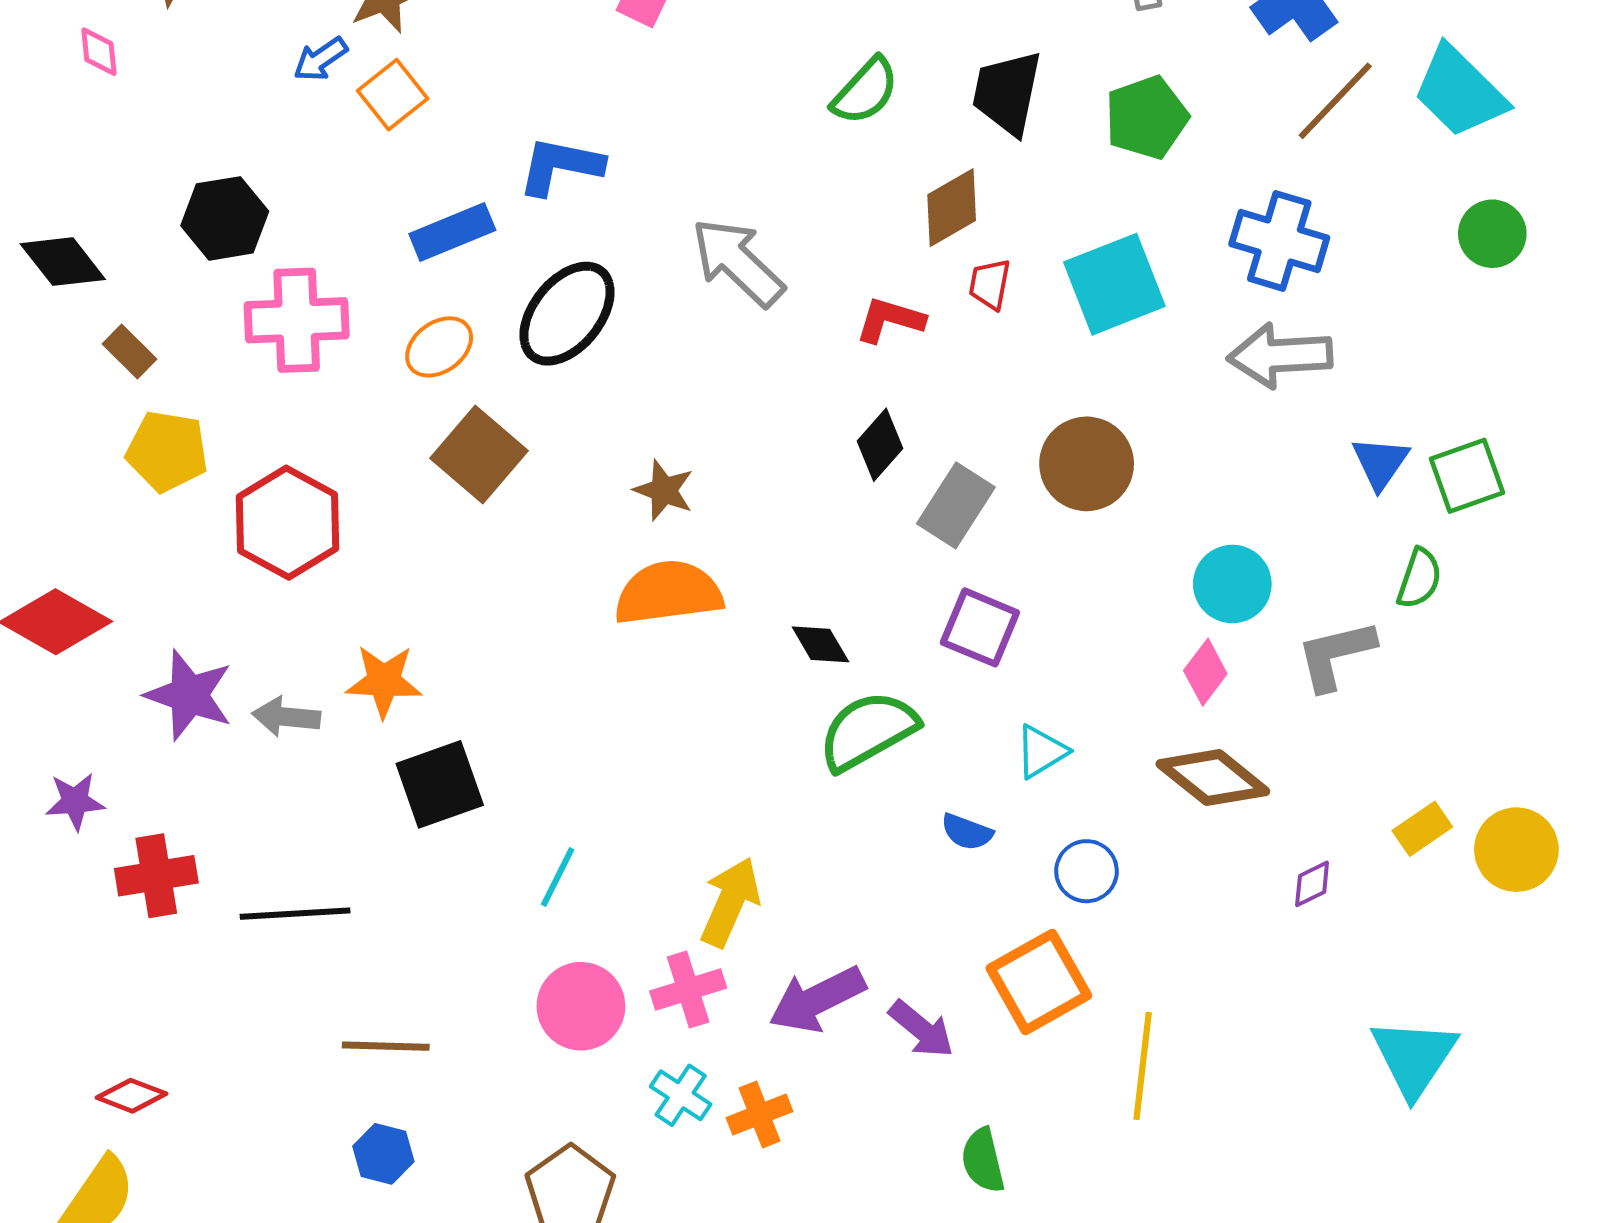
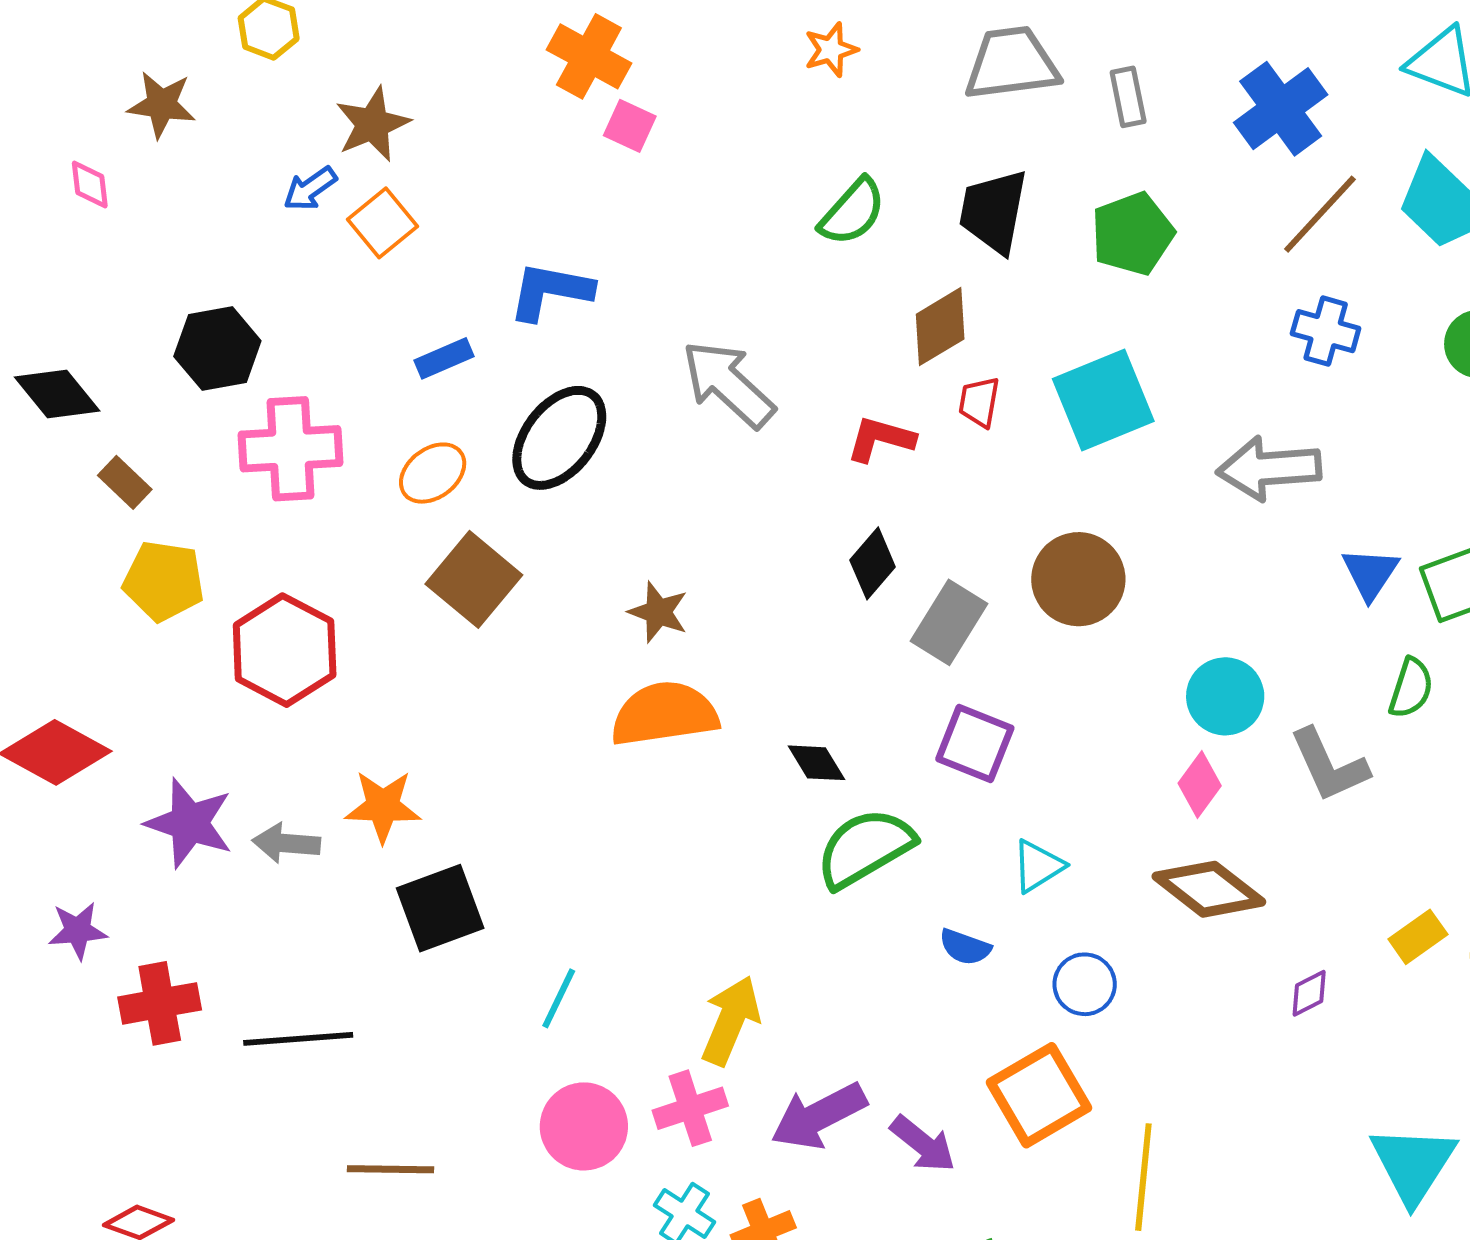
blue rectangle: (452, 232) -> (444, 358), size x0.7
blue cross: (1279, 241) -> (1326, 331), moved, size x0.7
gray L-shape: (1336, 655) -> (1329, 765), turned -100

